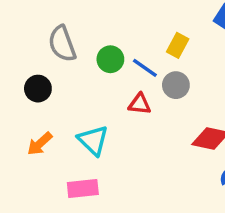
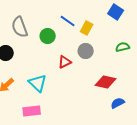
blue line: (145, 68) -> (68, 21), moved
red triangle: (140, 104) -> (65, 62), turned -32

